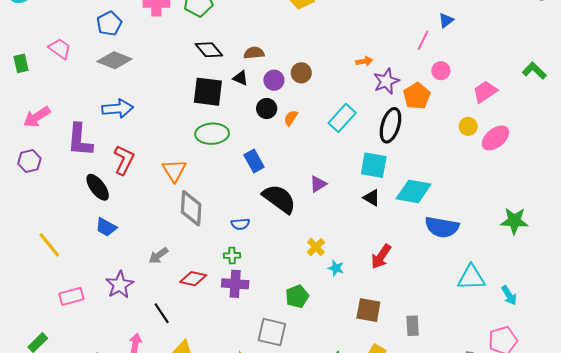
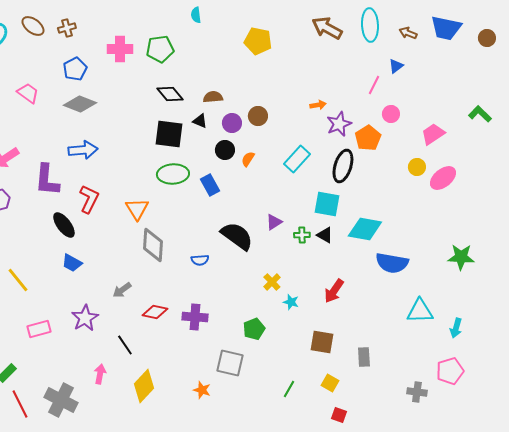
blue rectangle: (254, 161) -> (210, 185), moved
green cross: (232, 255) -> (302, 235), moved
cyan arrow: (509, 295) -> (456, 328), turned 48

